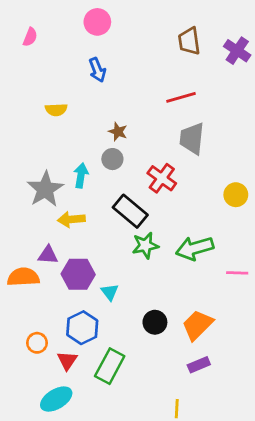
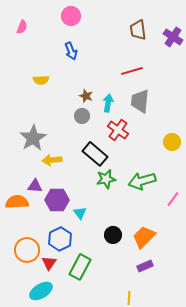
cyan arrow: (81, 176) -> (108, 103), moved
pink line: (237, 273) -> (173, 199), turned -56
orange circle: (37, 343) -> (27, 250), size x1.6

